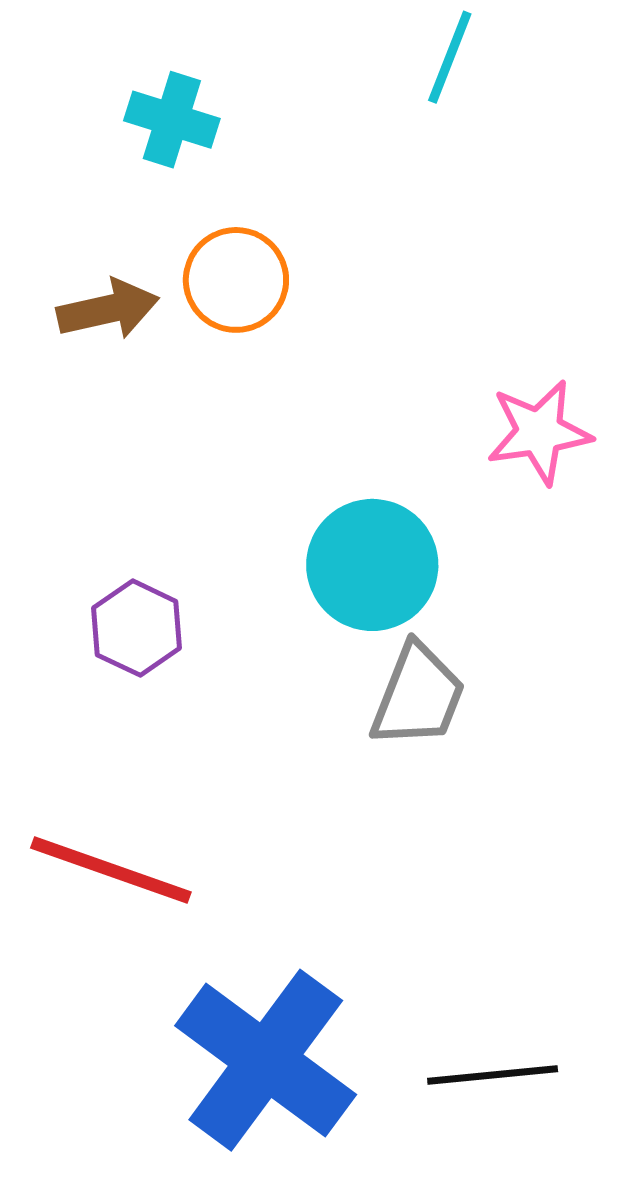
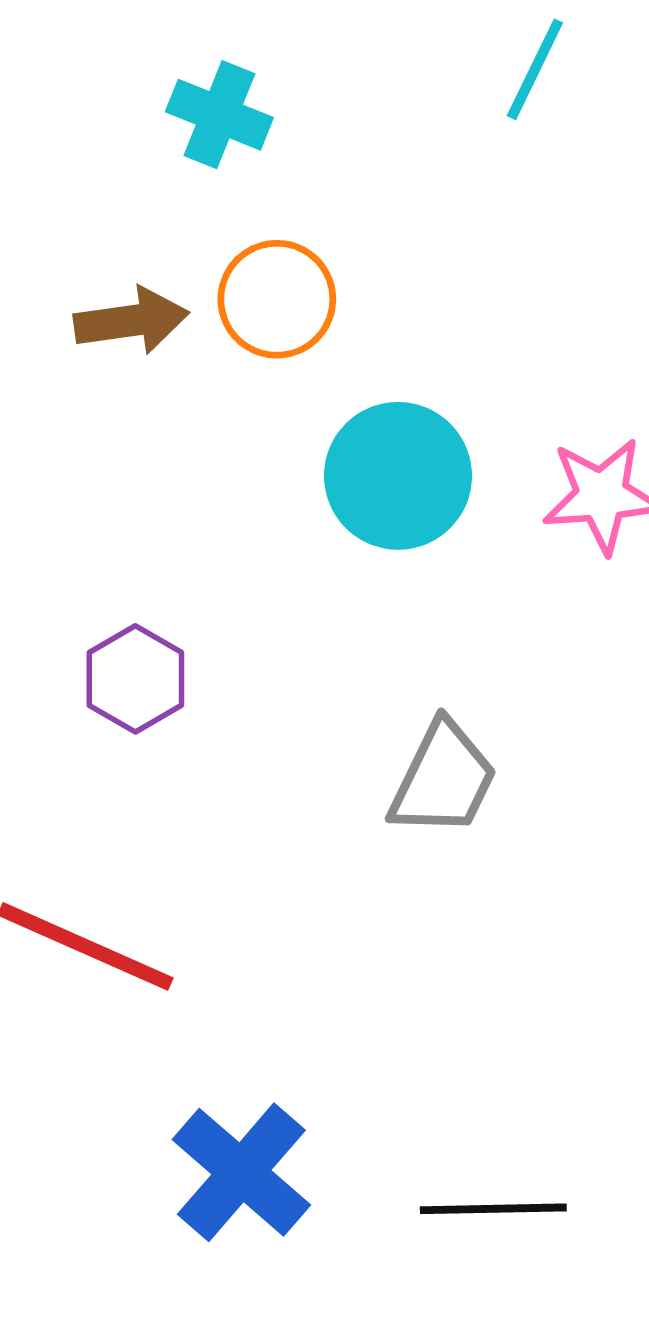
cyan circle: (372, 565) -> (398, 476), moved
blue cross: (266, 1060) -> (241, 1172), size x0.7

